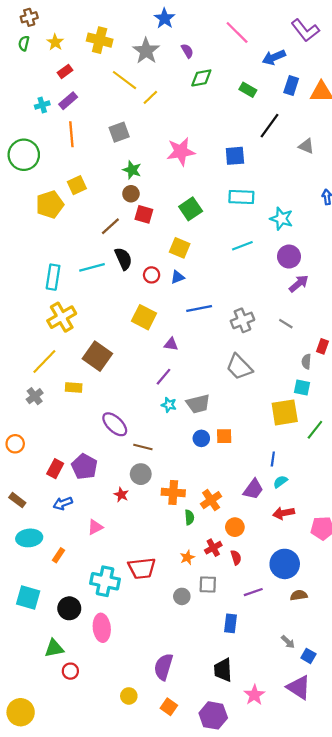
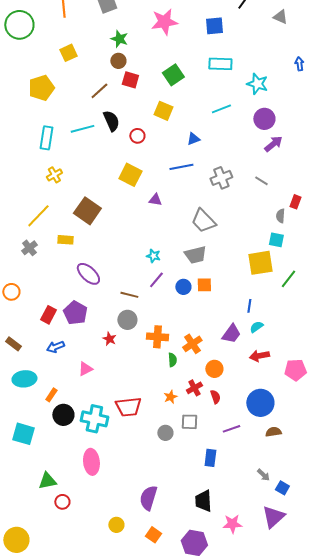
yellow pentagon: (50, 205) -> (41, 88), moved
blue triangle: (178, 277) -> (193, 139), moved
yellow cross: (62, 317) -> (54, 175), size x0.6
gray trapezoid: (239, 367) -> (203, 221), moved
purple line: (163, 377) -> (156, 280), moved
gray trapezoid: (198, 404) -> (195, 255), moved
purple ellipse: (115, 424) -> (88, 274), moved
black circle: (69, 608) -> (63, 415), moved
purple triangle: (299, 687) -> (273, 517), turned 45
pink star: (254, 695) -> (232, 524), turned 30

